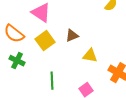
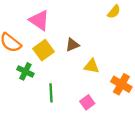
green cross: (17, 61) -> (25, 71), moved

